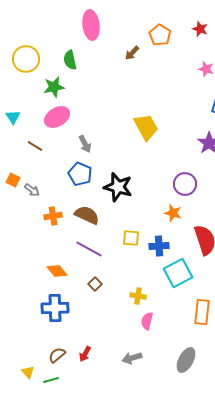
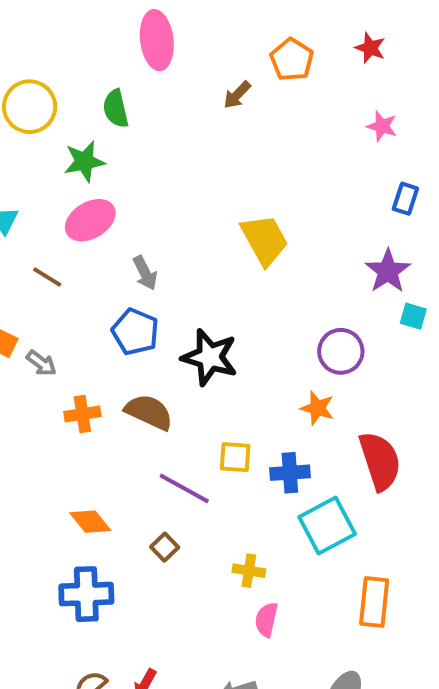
purple line: (89, 249) -> (184, 488), moved

